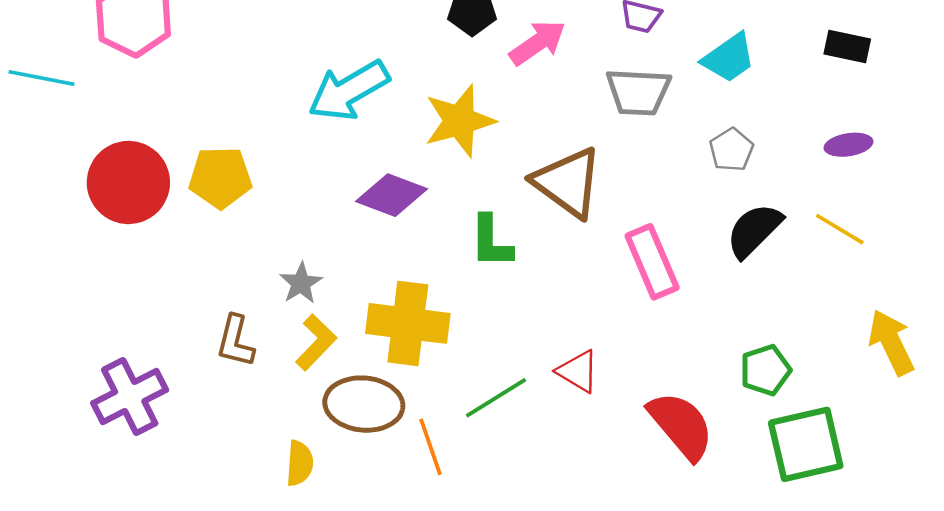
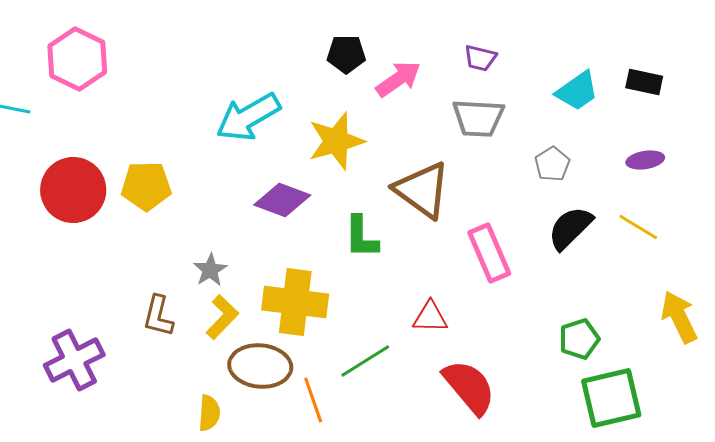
cyan trapezoid: (729, 58) -> (577, 91), moved
red triangle: (578, 371) -> (430, 317), moved, turned -30
red semicircle: (681, 425) -> (469, 387), moved

